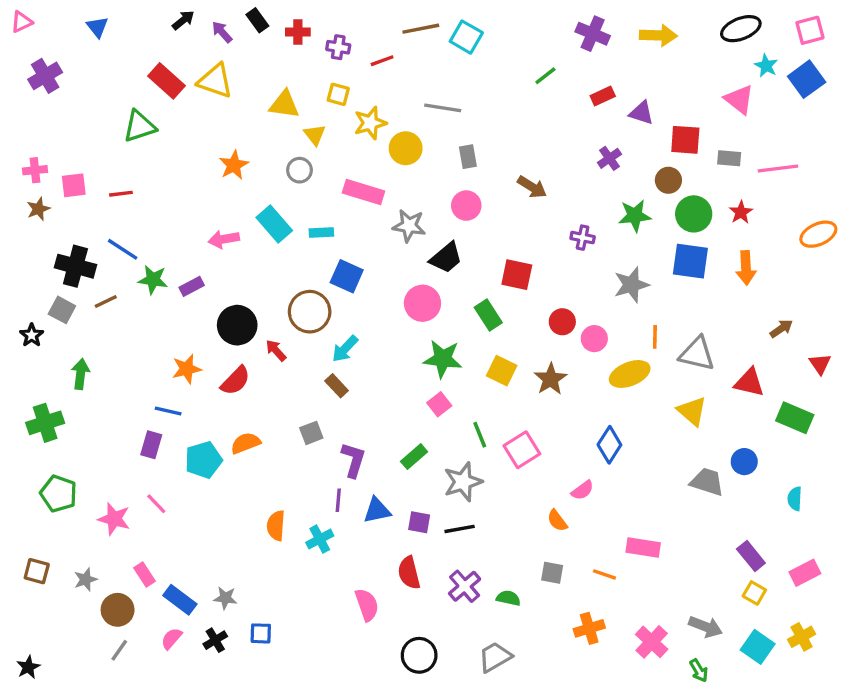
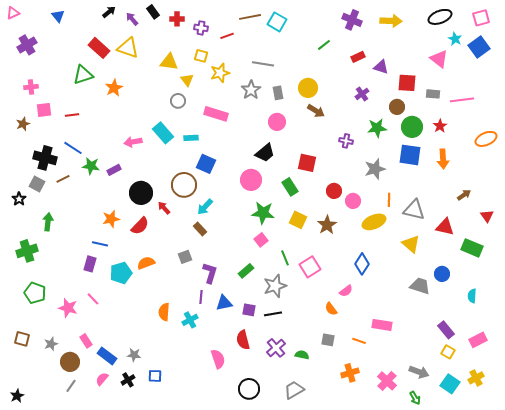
yellow circle: (406, 148) -> (308, 88), moved
orange star: (234, 165) -> (114, 88), moved
pink cross: (35, 170) -> (31, 87), moved
gray star: (409, 226) -> (251, 90), moved, turned 30

